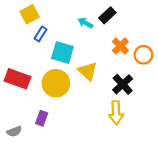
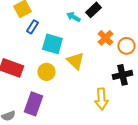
yellow circle: (56, 83) -> (46, 72), size x0.7
black cross: (123, 84) -> (122, 75), moved, turned 30
purple rectangle: (42, 118) -> (33, 104), size x1.6

